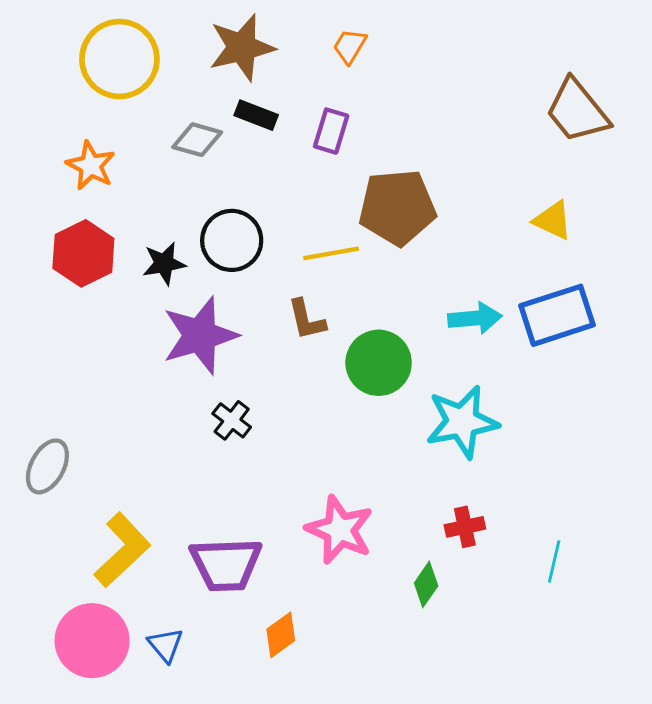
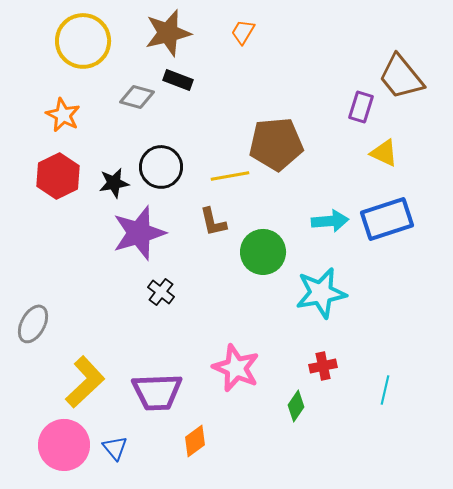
purple rectangle: (331, 131) -> (361, 107), moved

